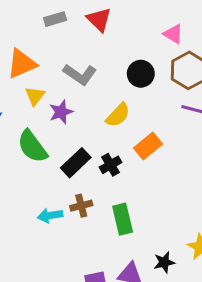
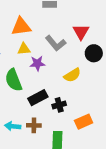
red triangle: (99, 20) -> (81, 32), moved
yellow triangle: (35, 96) -> (24, 49), turned 32
orange rectangle: (148, 146) -> (84, 122), moved

